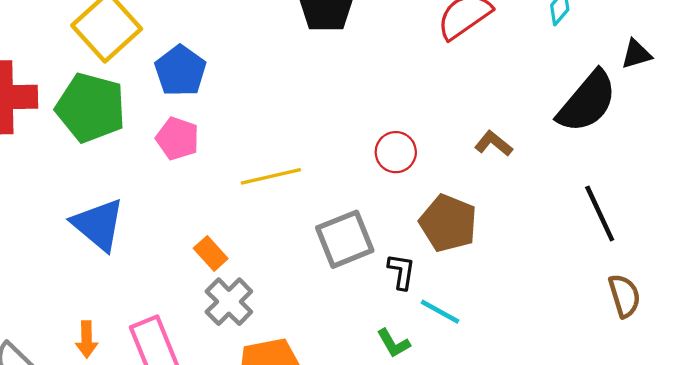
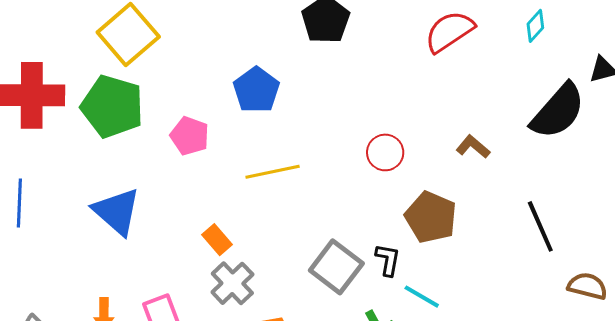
blue pentagon: (180, 71) -> (256, 90), moved
black line: (600, 213) -> (540, 226), moved
gray square: (345, 239) -> (336, 267), moved, turned -32
brown semicircle: (624, 296) -> (587, 286), turned -60

